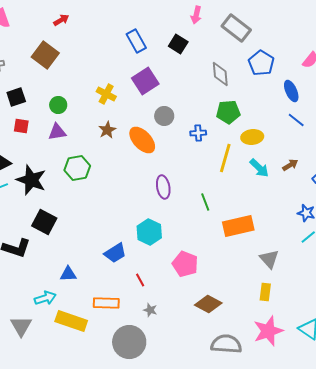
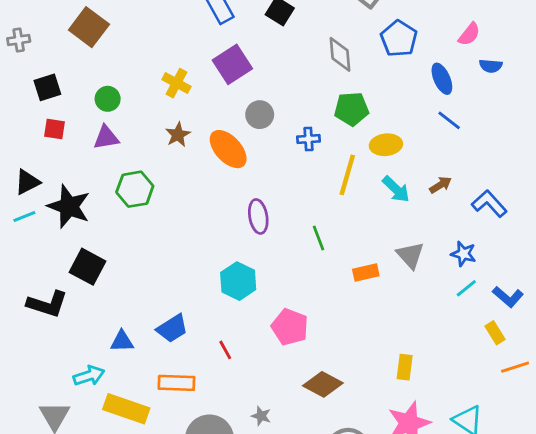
orange rectangle: (238, 226) -> (366, 272), size x0.6
blue trapezoid: (115, 253) -> (172, 328), moved
gray triangle: (269, 259) -> (410, 255), moved
gray star: (150, 310) -> (261, 416), moved

